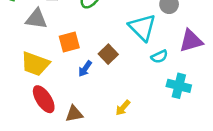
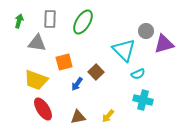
purple triangle: (191, 41) -> (164, 44), moved
cyan cross: (179, 86) -> (143, 100), moved
brown triangle: (74, 114) -> (78, 117), moved

